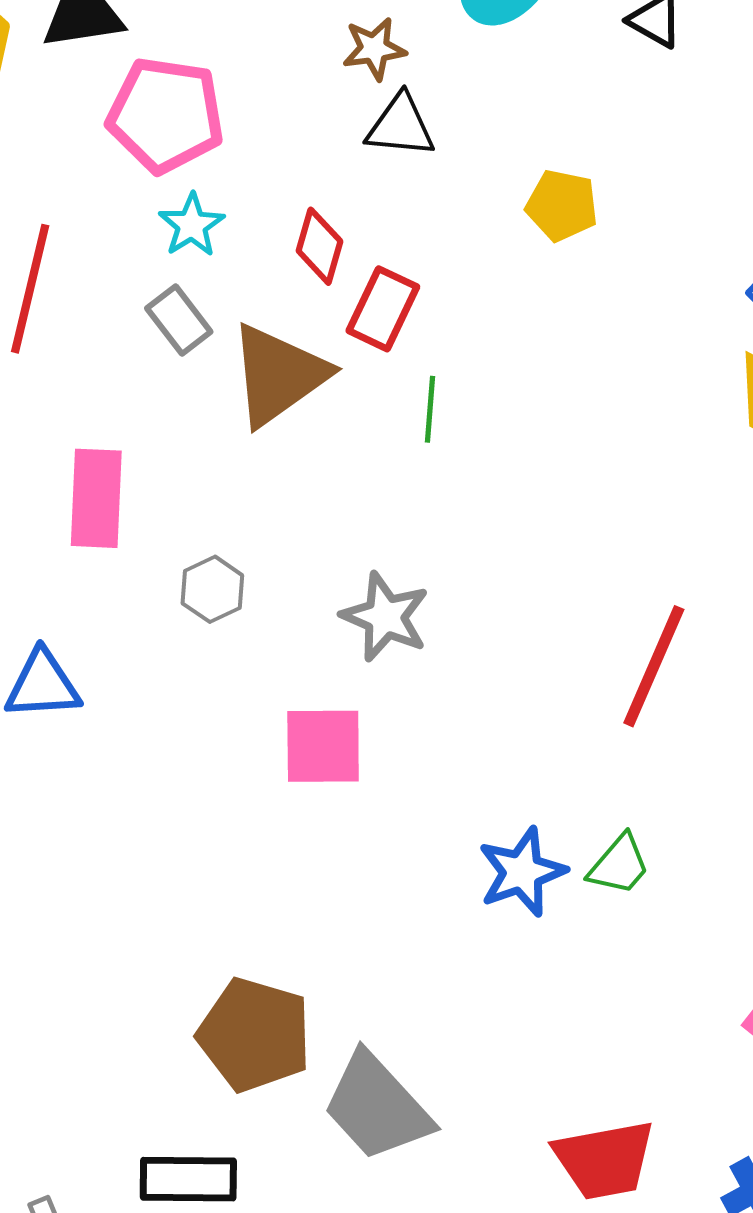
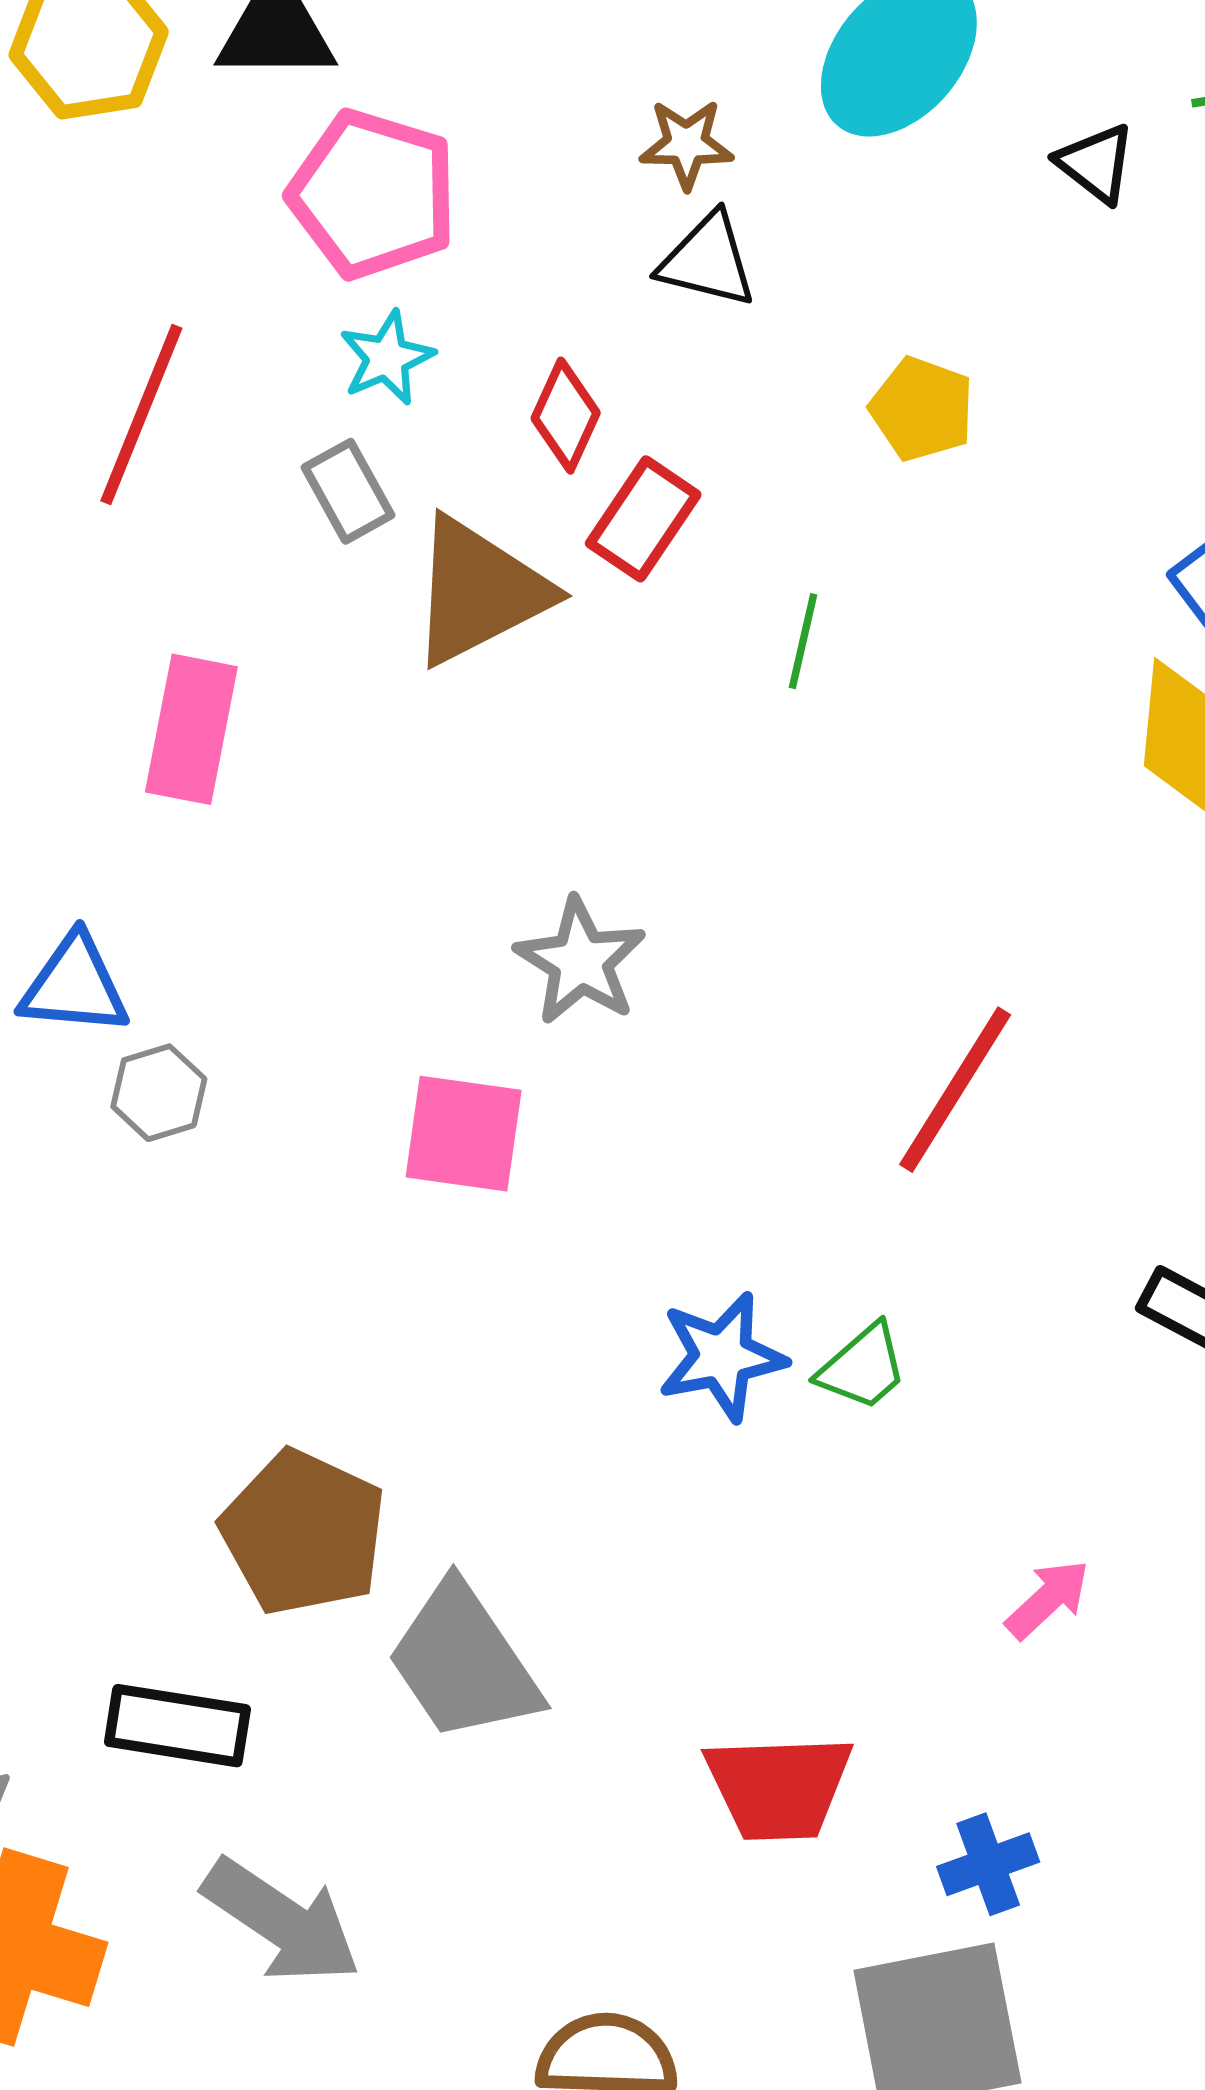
green line: (430, 409) -> (803, 641), moved
gray hexagon: (212, 589) -> (159, 1093), moved

